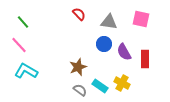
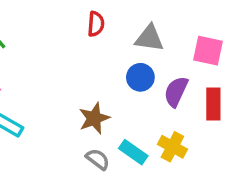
red semicircle: (79, 14) -> (96, 24), turned 48
pink square: (141, 19) -> (208, 51), moved
purple semicircle: (124, 52) -> (176, 92), turned 54

